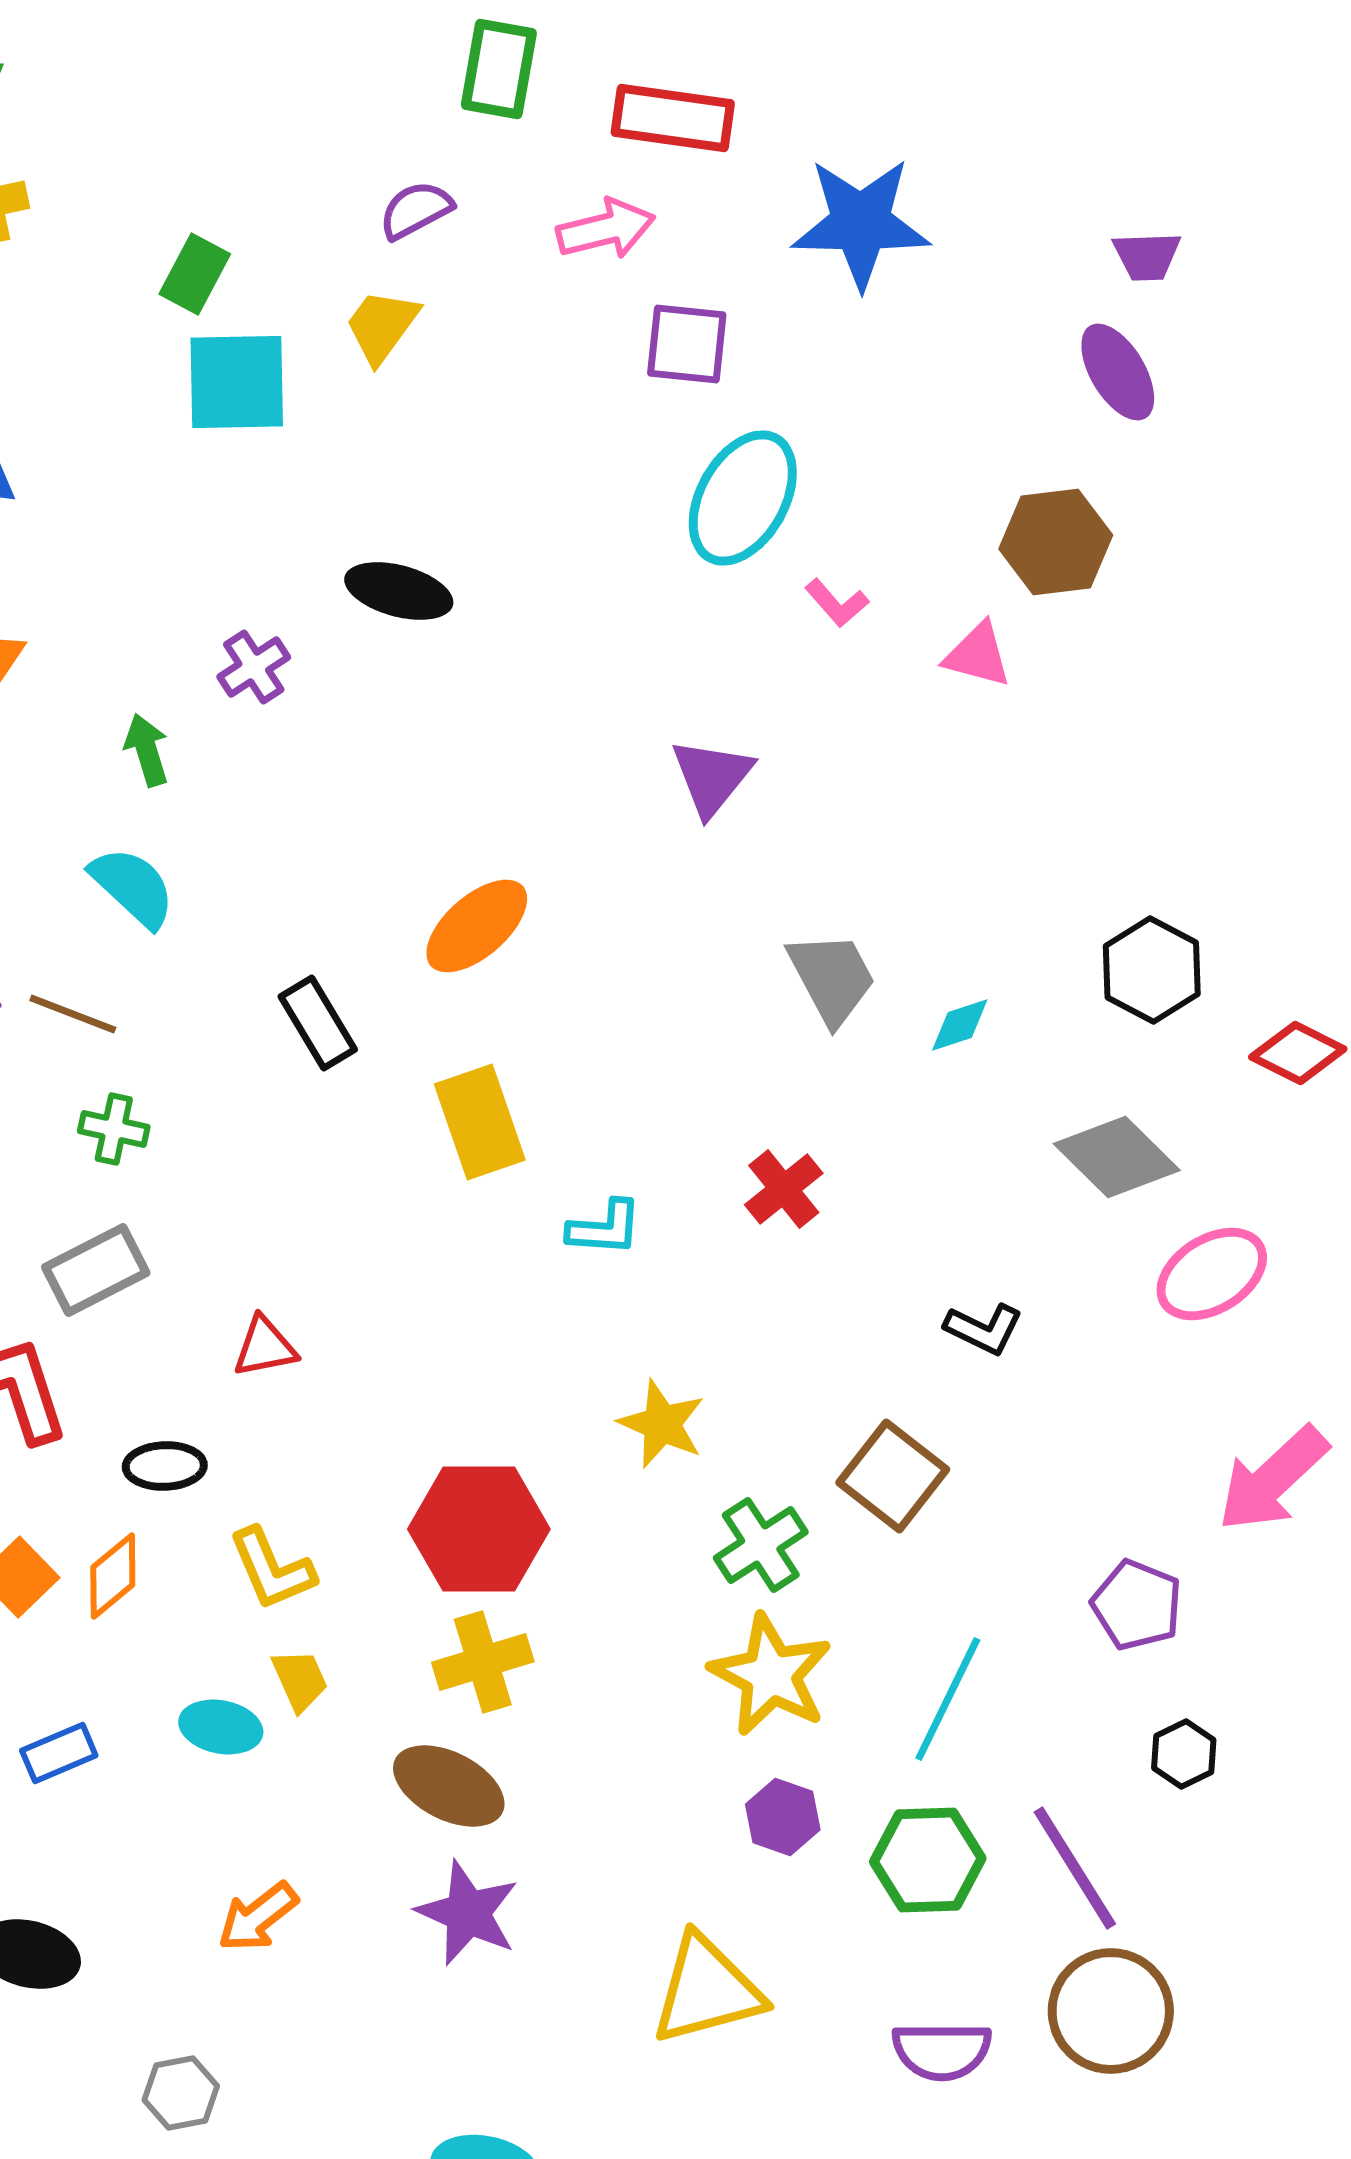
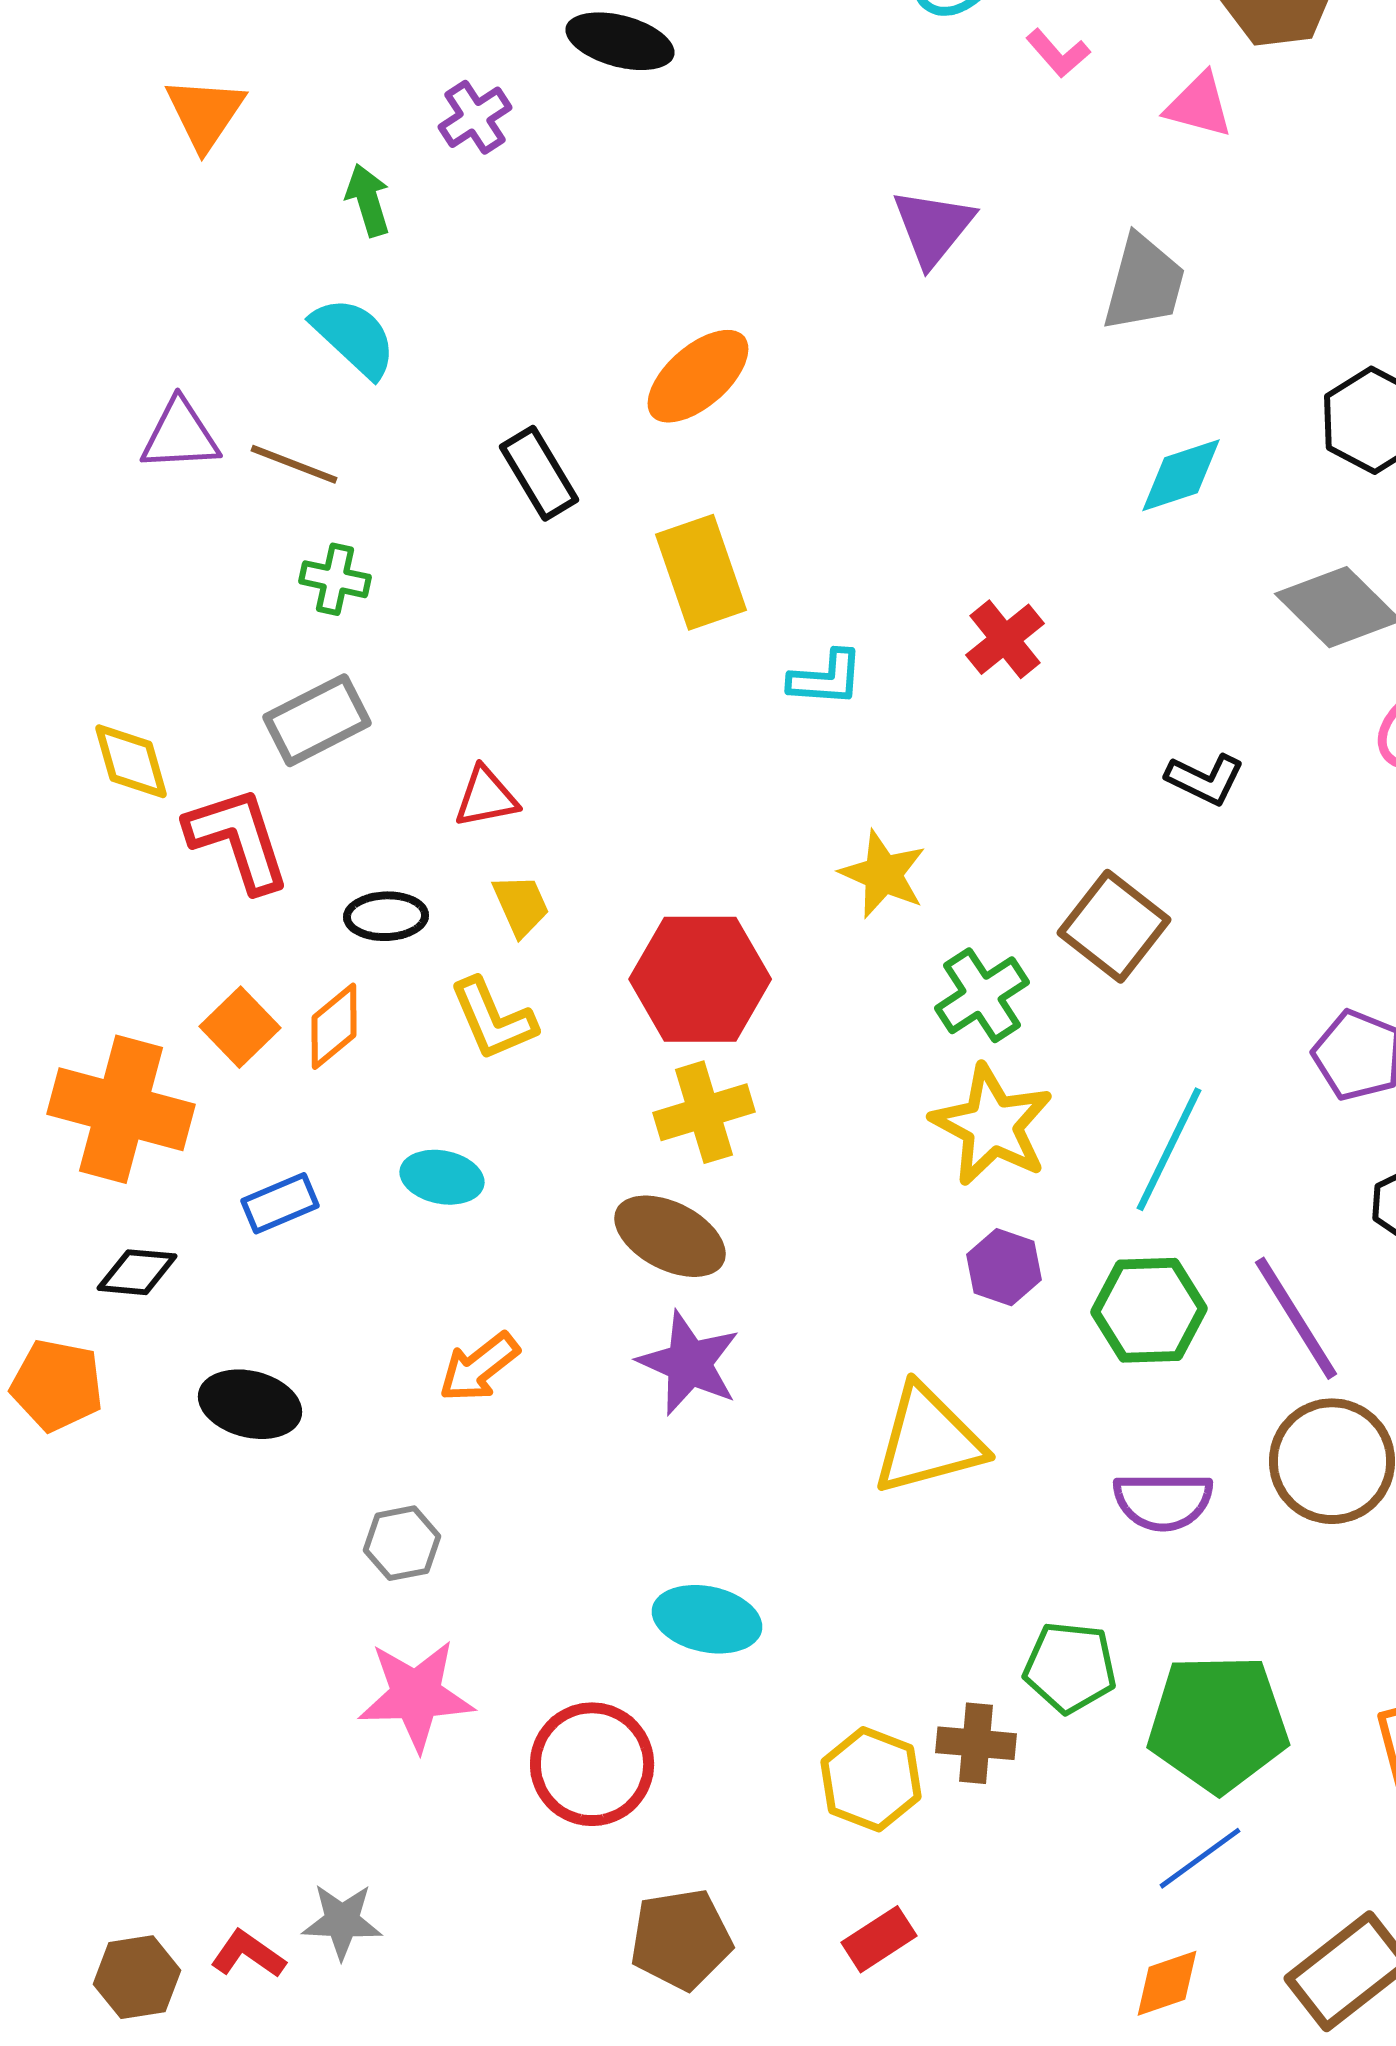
gray trapezoid: (832, 978) -> (1144, 283), moved, turned 43
cyan diamond: (960, 1025) -> (1181, 475), size x1.4
yellow trapezoid: (300, 1680) -> (521, 905), moved

